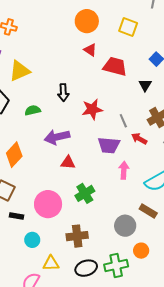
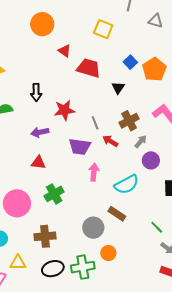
orange circle: (87, 21) -> (42, 24), moved
purple arrow: (57, 137) -> (40, 132), moved, size x0.7

